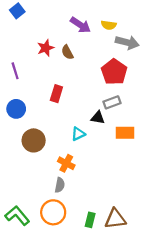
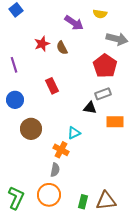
yellow semicircle: (109, 25) -> (100, 14), moved
red rectangle: (56, 94) -> (52, 86), turned -42
cyan triangle: (78, 134) -> (74, 133), moved
green L-shape: (17, 216) -> (16, 198), turned 65

